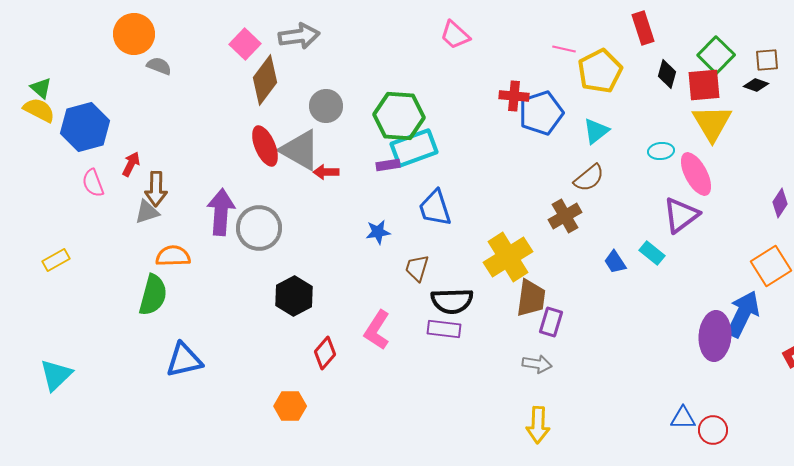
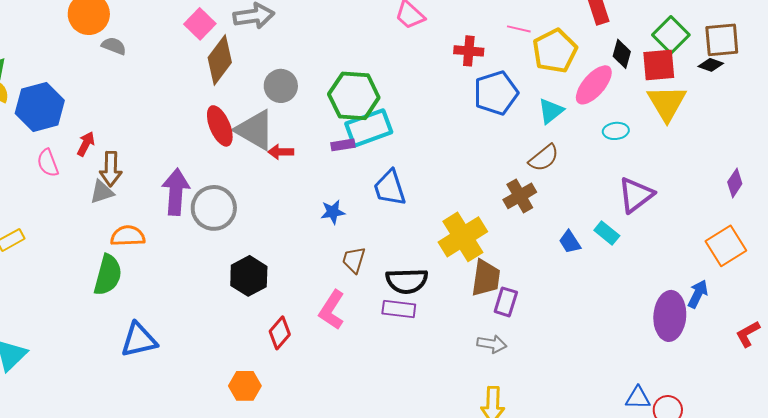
brown square: (767, 60) -> (722, 40), size x1.5
red cross: (514, 96) -> (469, 51), moved
pink ellipse: (696, 174) -> (594, 85), moved, turned 69
brown trapezoid: (417, 268) -> (354, 260), moved
blue arrow: (743, 314) -> (698, 294), size x0.6

